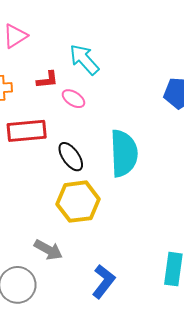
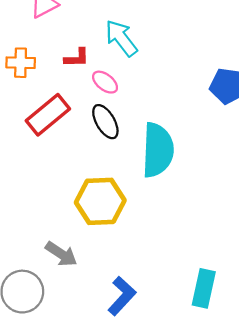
red rectangle: (27, 131) -> (48, 115), turned -39
black ellipse: (71, 157) -> (105, 122), moved

